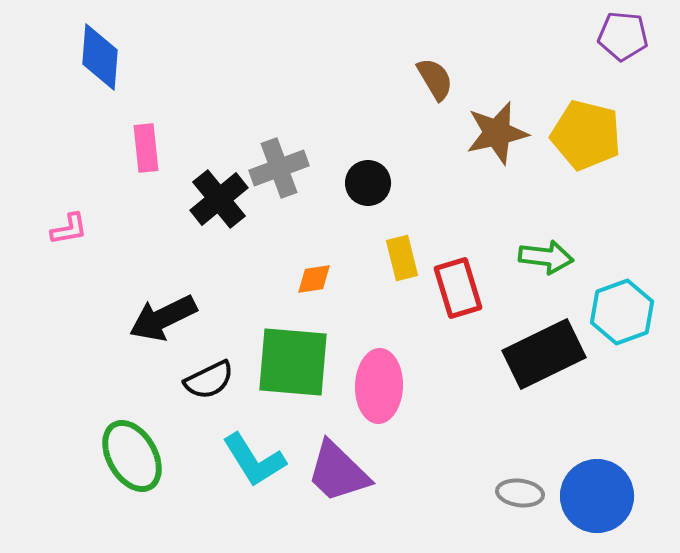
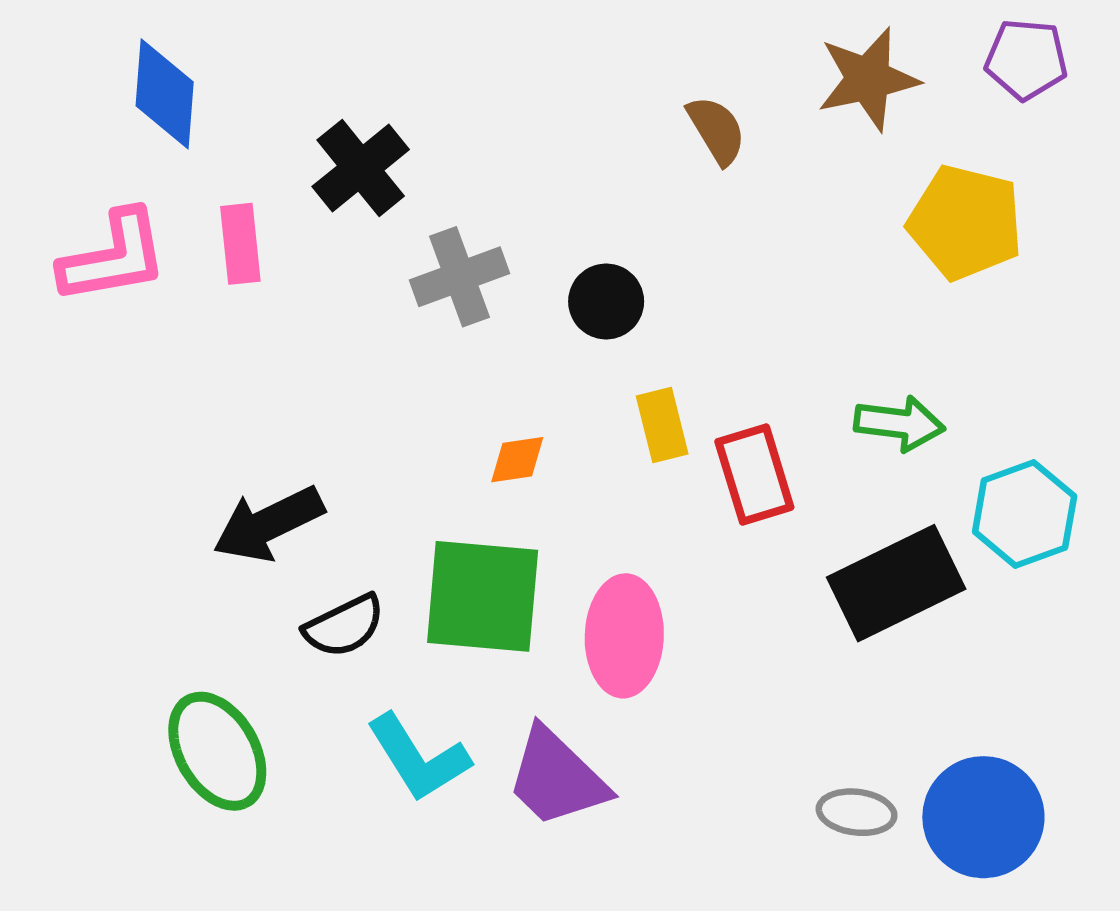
brown star: (497, 133) -> (868, 79), moved
black cross: (219, 199) -> (361, 168), moved
pink L-shape: (69, 229) -> (114, 257), moved, size x1.8

